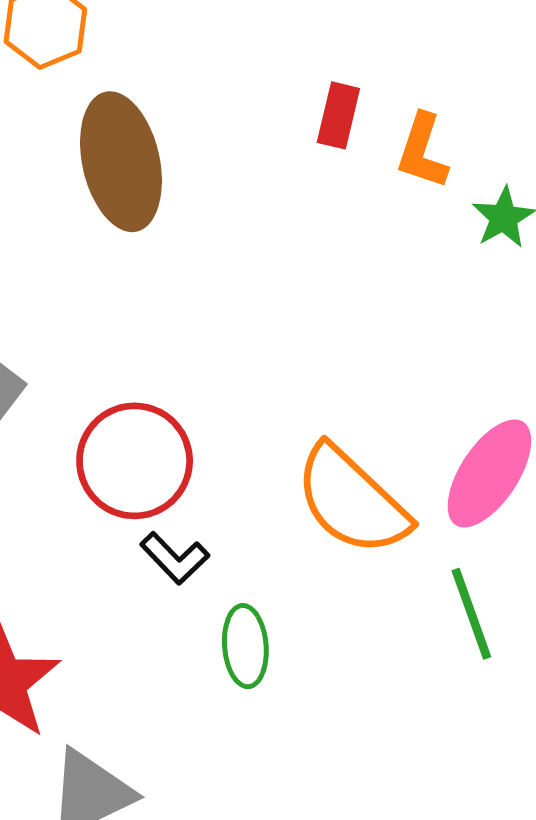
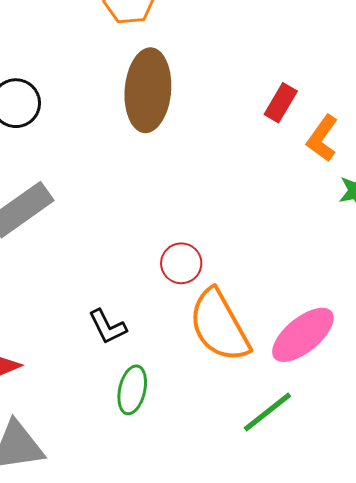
red circle: (135, 461) -> (181, 263), moved, size x0.6
green line: (471, 614) -> (267, 412), turned 54

